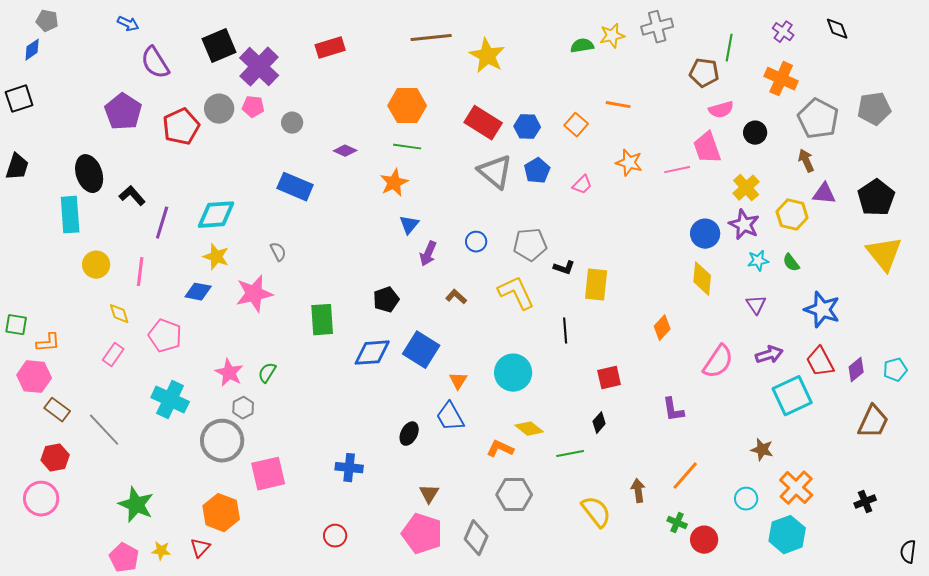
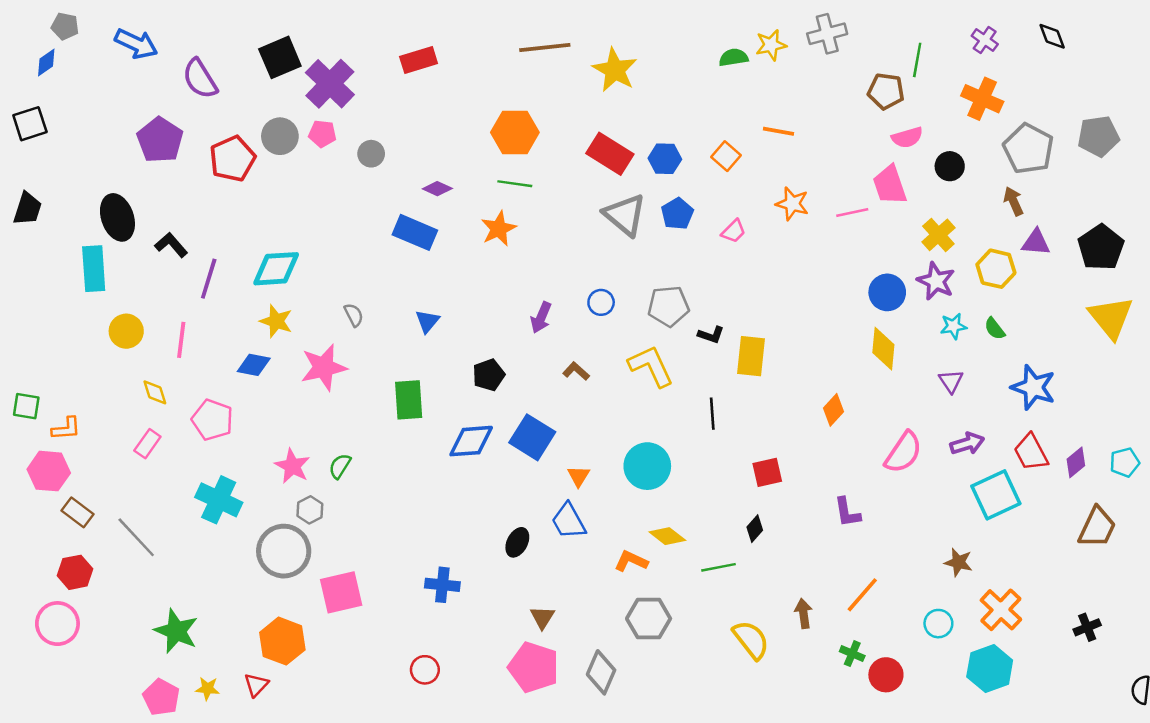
blue arrow: (128, 24) -> (136, 44), moved, size x1.6
blue rectangle: (295, 187) -> (415, 232), moved
blue triangle: (409, 225) -> (427, 321), moved

